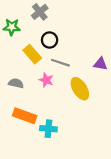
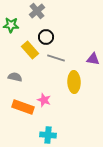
pink star: (46, 80) -> (44, 100), moved
yellow ellipse: (80, 89) -> (74, 82), turned 30
cyan cross: (48, 129) -> (48, 135), moved

